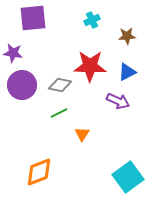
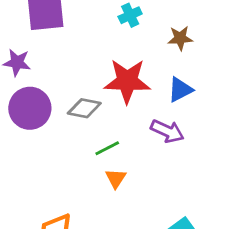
green line: (59, 113) -> (107, 148), moved

